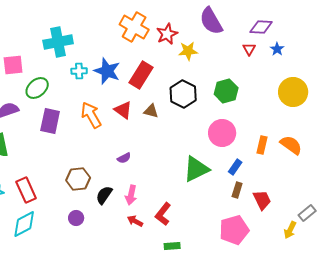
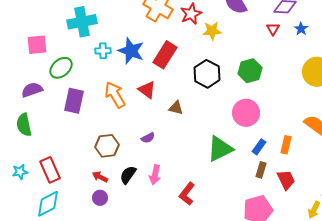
brown triangle: (151, 111) -> (176, 108), moved
orange rectangle: (262, 145) -> (286, 145), moved
brown hexagon: (78, 179) -> (107, 146), moved
red arrow: (135, 221) -> (100, 177), moved

